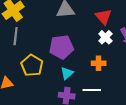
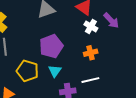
cyan triangle: (67, 73) -> (55, 71), moved

